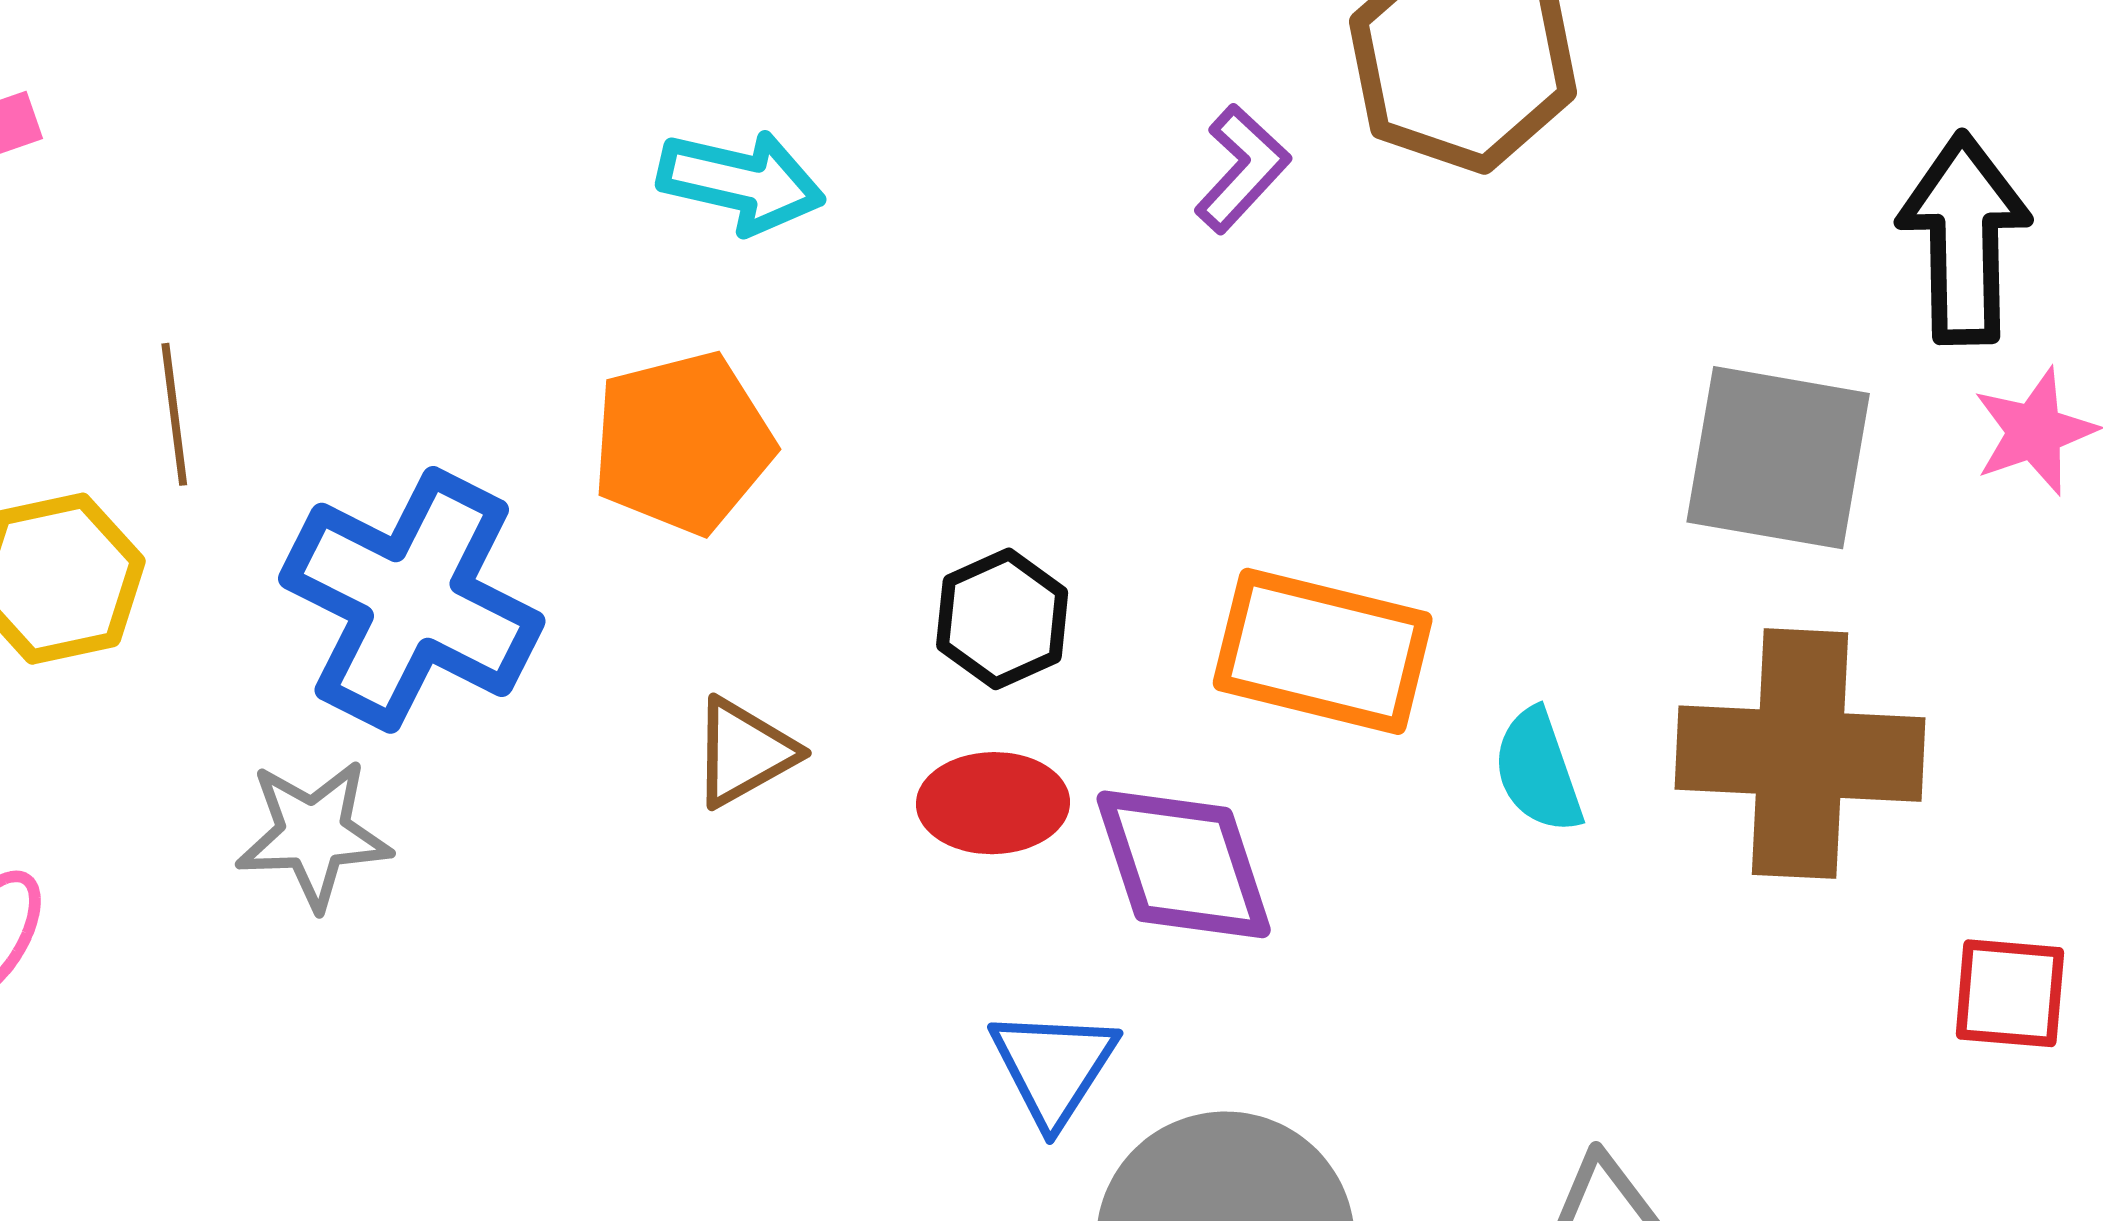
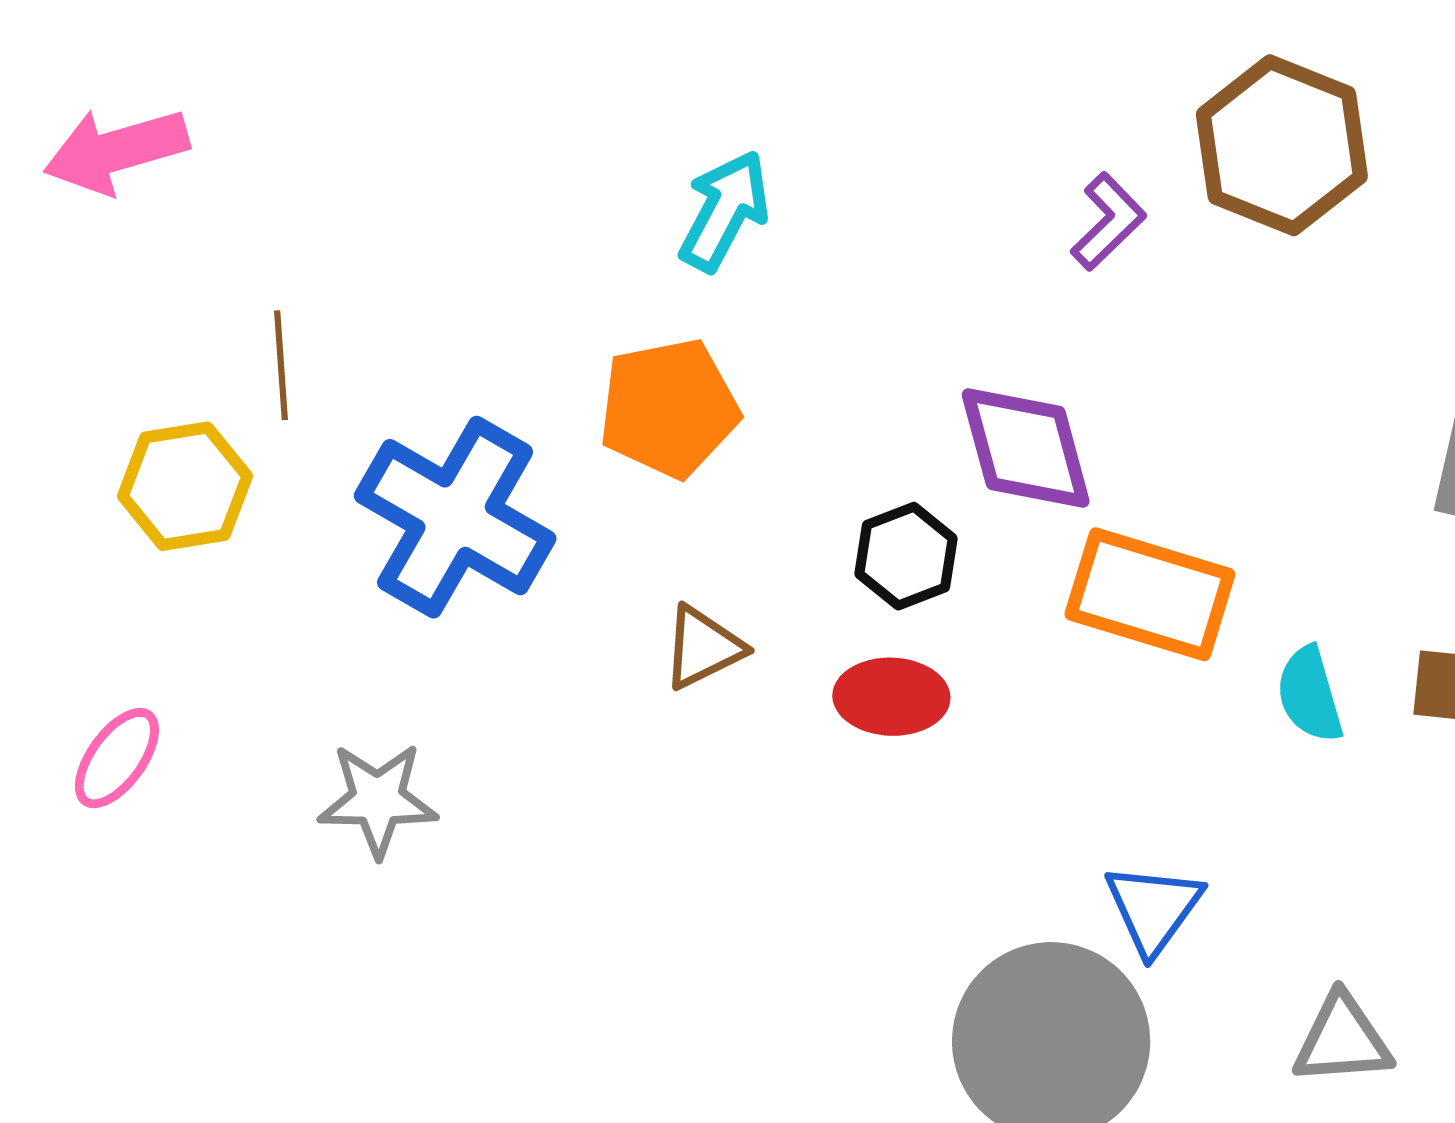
cyan arrow: (741, 182) -> (724, 211), turned -78
gray star: (314, 834) -> (378, 800), moved
purple diamond: (1184, 864) -> (1026, 448), moved
blue triangle: (1053, 1067) -> (1154, 909), moved

